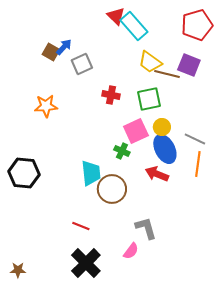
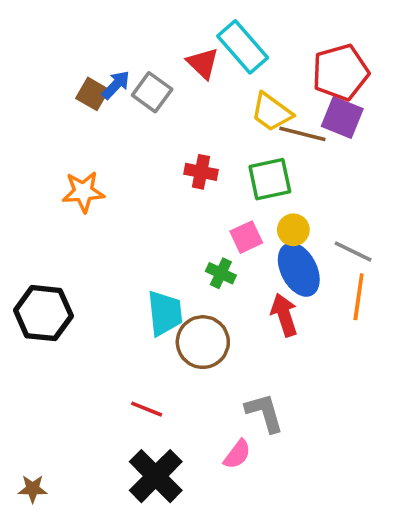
red triangle: (116, 16) -> (203, 63), moved
red pentagon: (197, 25) -> (340, 72), moved
gray square: (82, 64) -> (152, 92), moved, turned -30
pink square: (136, 131) -> (246, 237), size x0.7
red arrow: (157, 174) -> (284, 315), turned 50

